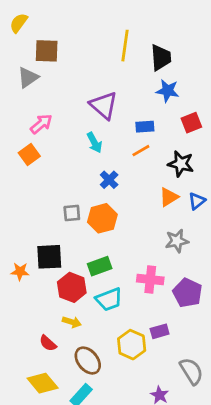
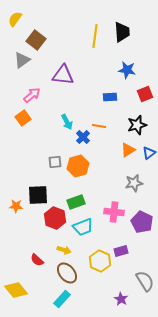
brown square: (47, 51) -> (36, 40), turned 36
black trapezoid: (161, 57) -> (122, 32), moved
purple triangle: (104, 105) -> (63, 75), moved, turned -35
cyan arrow: (94, 143) -> (67, 122), moved
orange line: (141, 151) -> (99, 126), moved, turned 40
black star: (181, 164) -> (137, 125), turned -30
yellow arrow: (72, 322) -> (64, 250), moved
yellow diamond: (43, 383) -> (16, 290), moved

